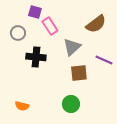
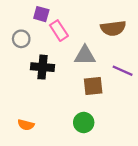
brown semicircle: (96, 24) -> (113, 28), turned 30
gray triangle: (72, 47) -> (85, 55), turned 42

